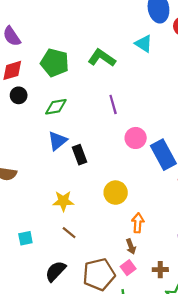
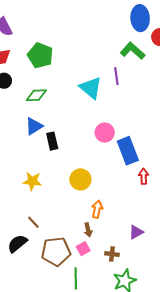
cyan triangle: (144, 44) -> (91, 88), moved, size x1.4
green L-shape: (102, 58) -> (133, 51), moved
purple line: (113, 104) -> (116, 76), moved
brown line: (69, 233) -> (33, 222), moved

